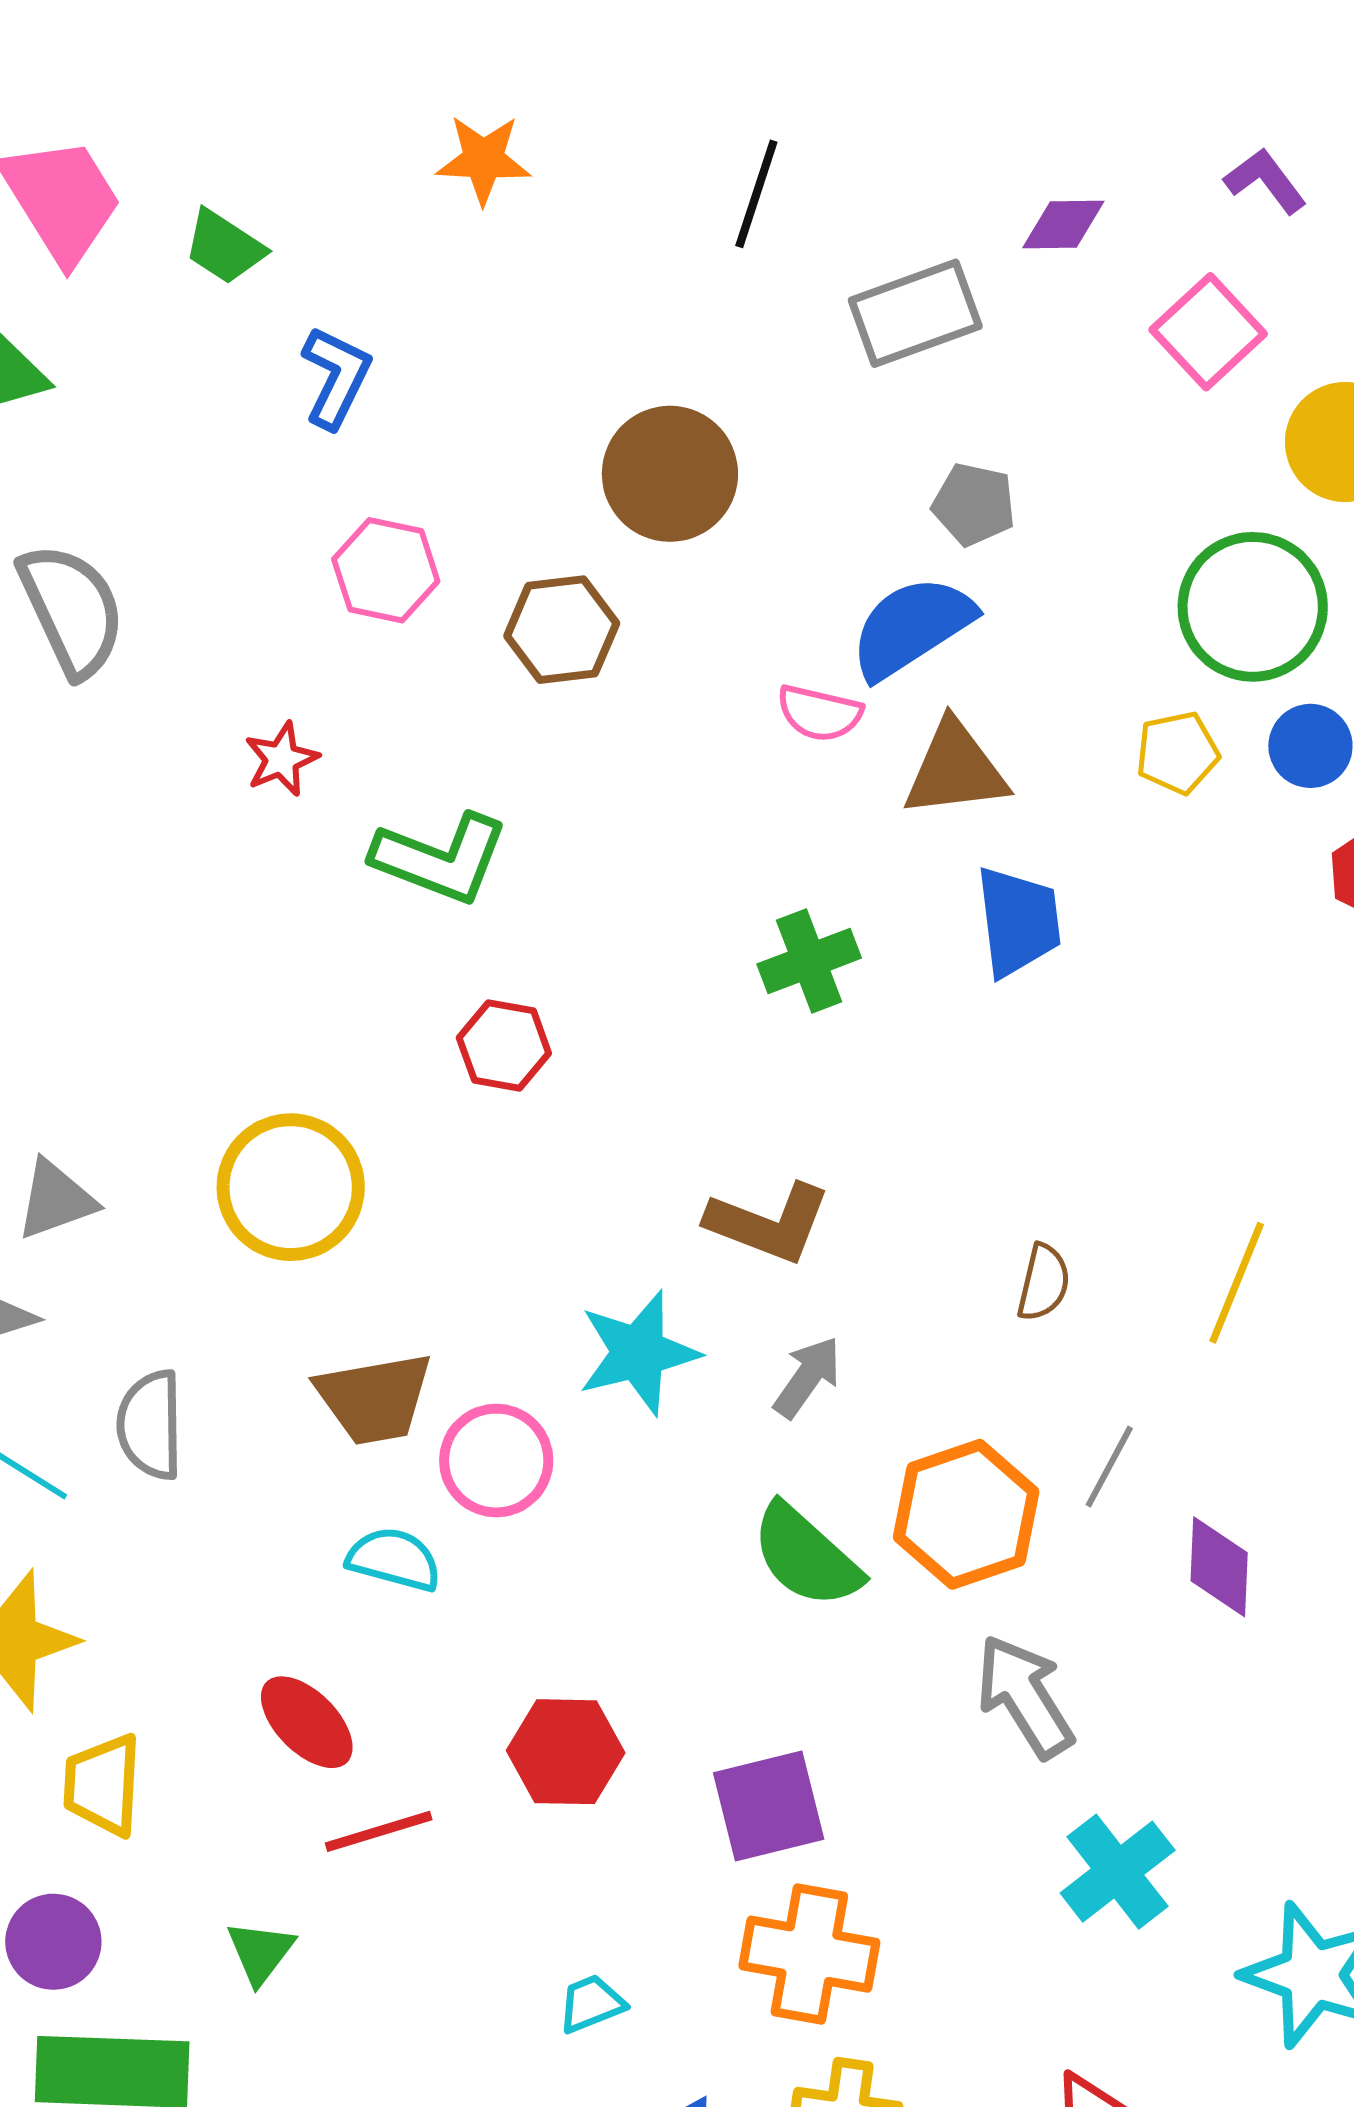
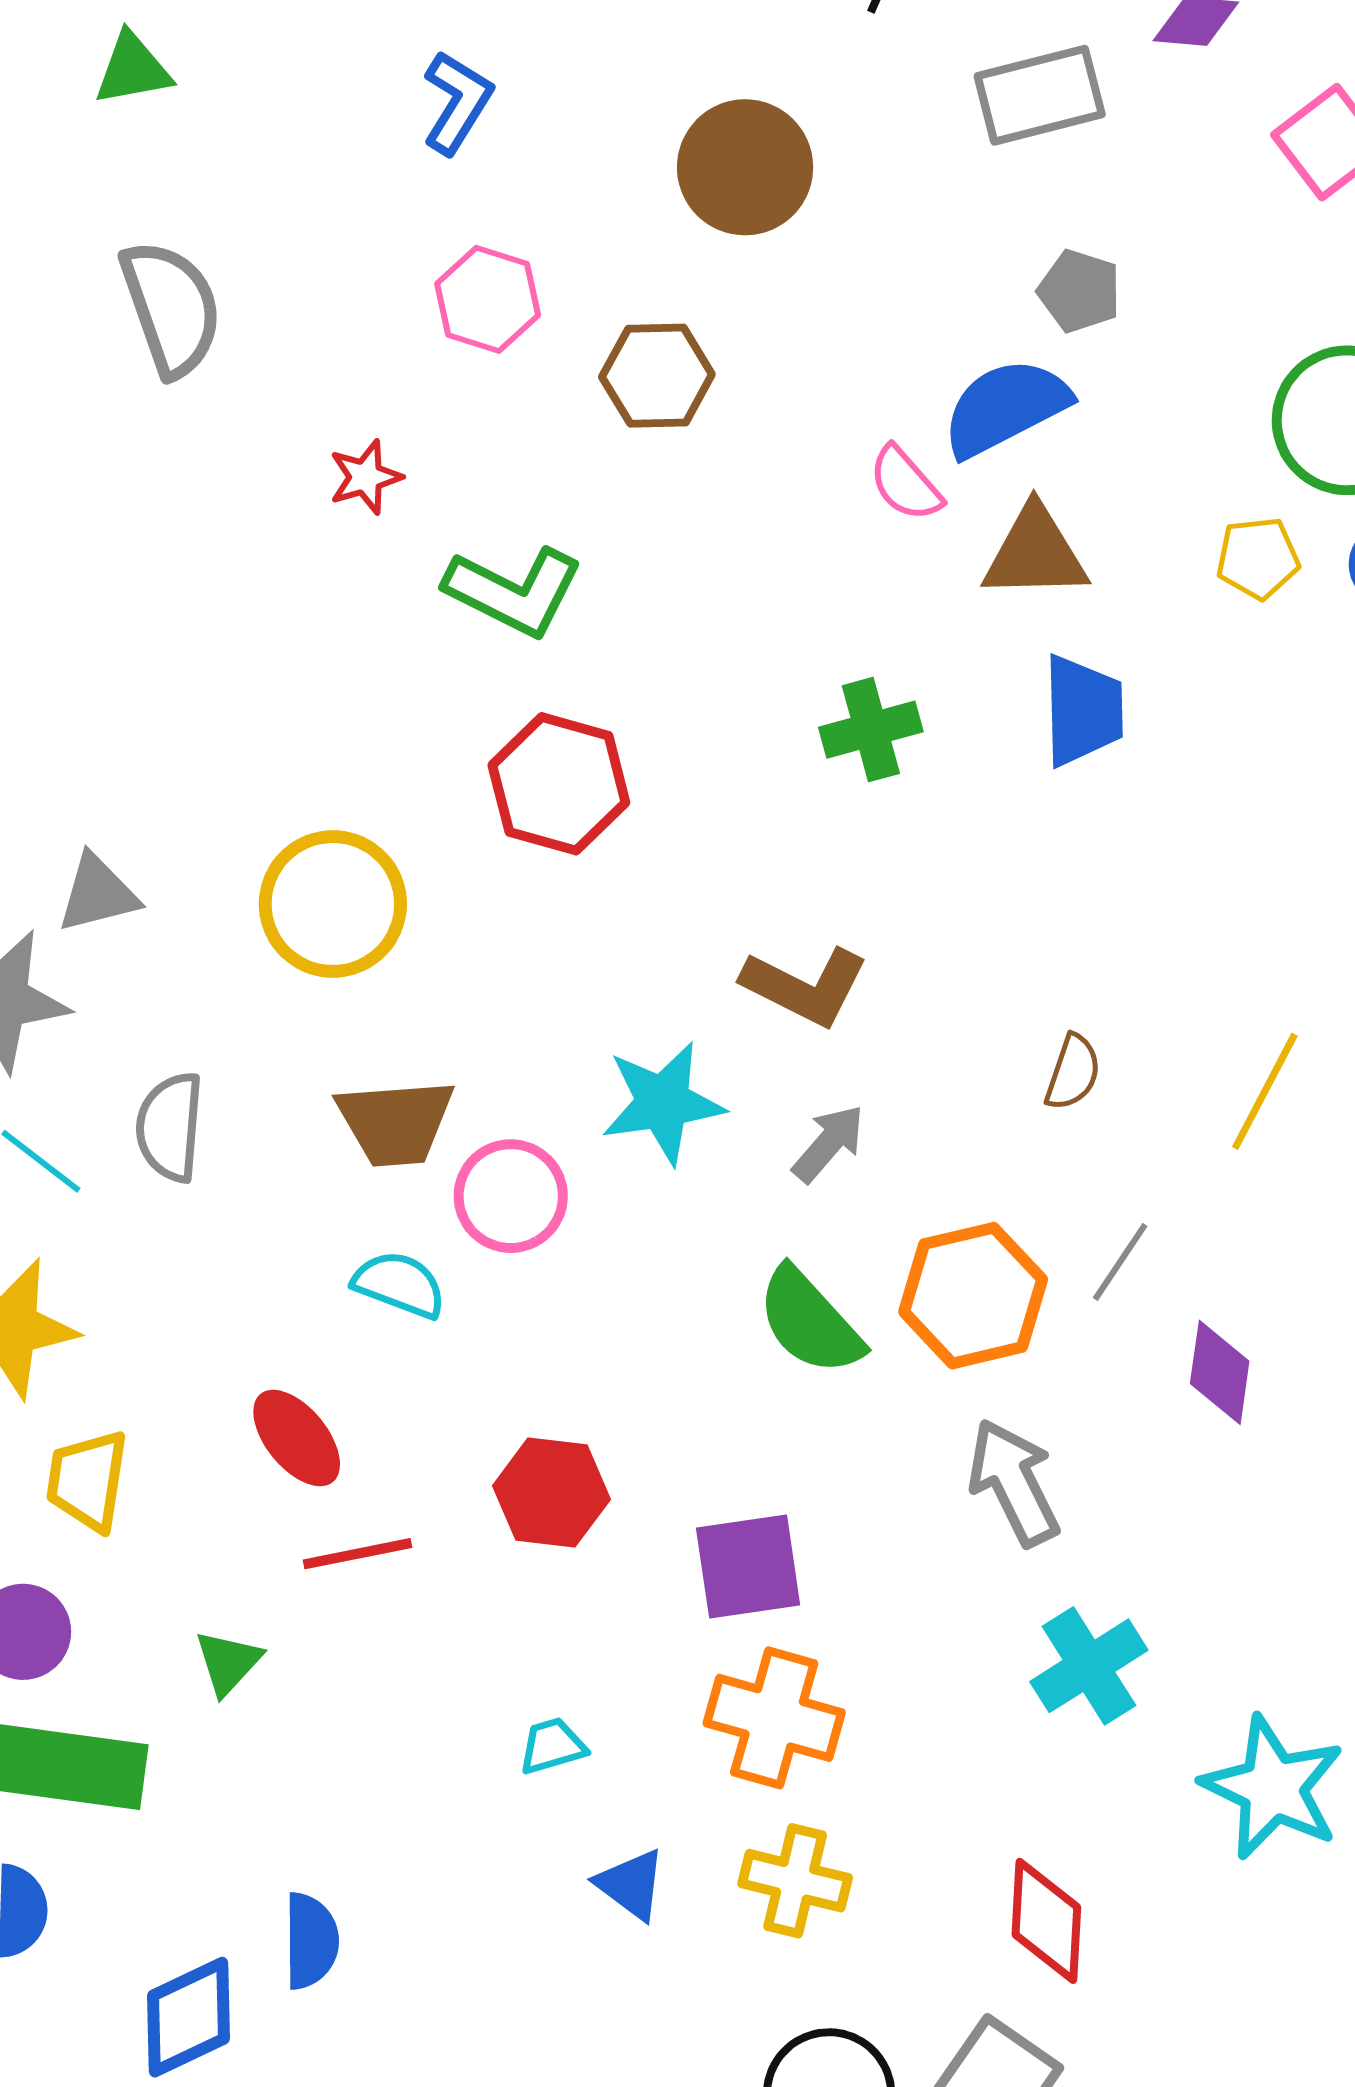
brown circle: (670, 474) -> (745, 167), moved
pink semicircle: (820, 713) -> (905, 484), turned 30
red hexagon: (504, 1046) -> (559, 784), size x1.5

